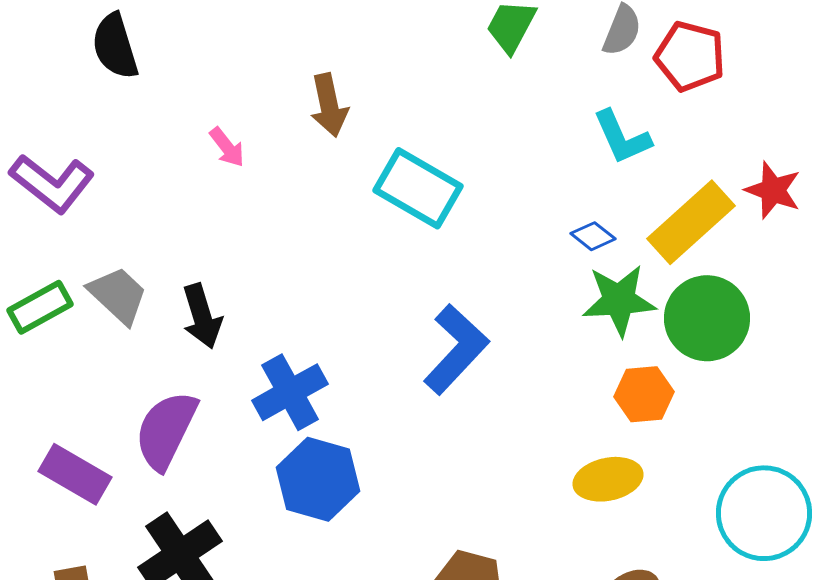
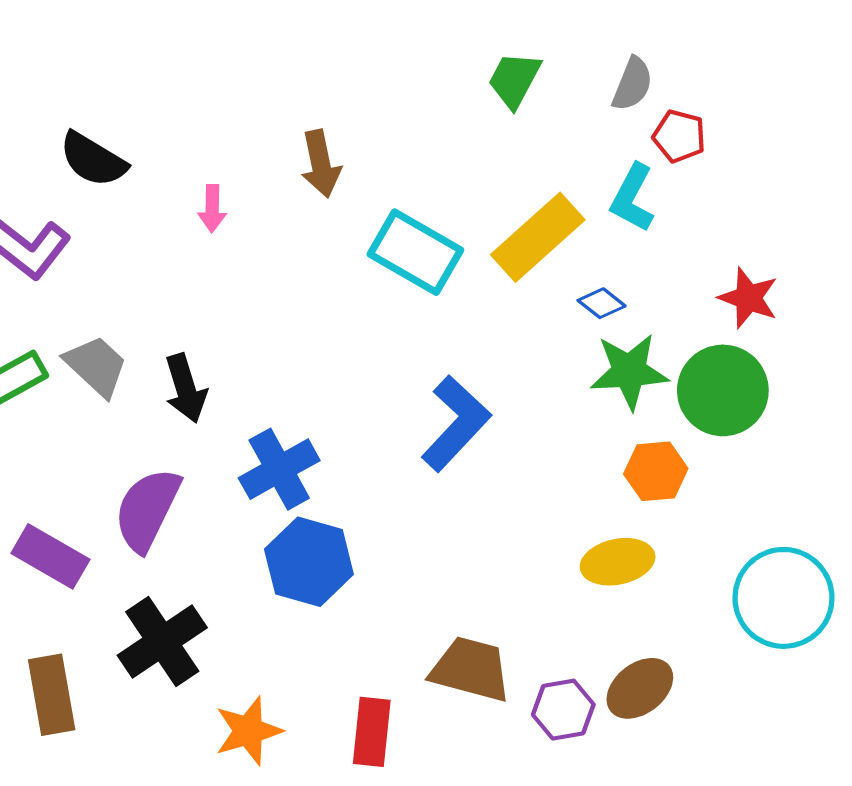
black semicircle: (115, 46) -> (93, 160), moved, turned -42
red pentagon: (690, 56) -> (679, 136), moved, size x0.7
cyan L-shape: (622, 137) -> (632, 198), turned 52
pink arrow: (227, 147) -> (212, 209), turned 39
red star: (773, 190) -> (748, 298), moved
yellow rectangle: (691, 222) -> (538, 237), moved

